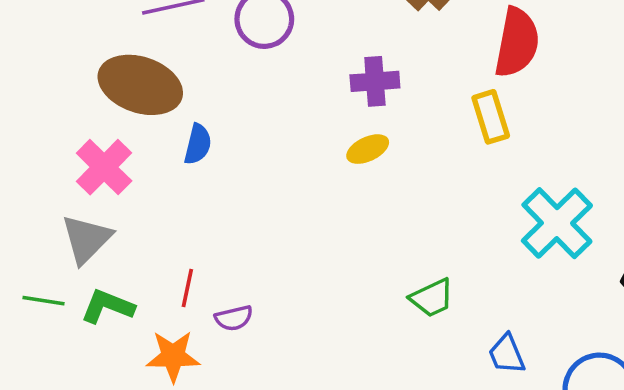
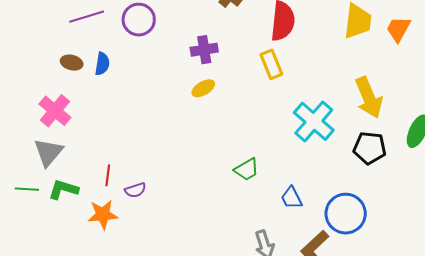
brown ellipse: (140, 85) -> (72, 63), size x0.5
blue semicircle: (198, 144) -> (102, 64), moved

